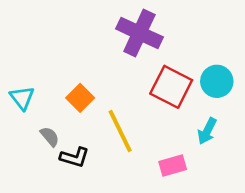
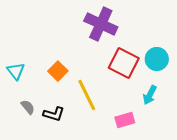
gray semicircle: (50, 137) -> (28, 107), moved

